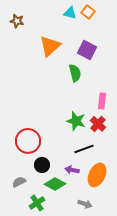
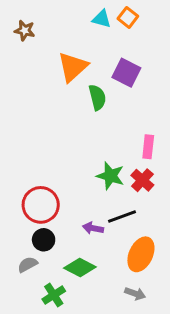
green semicircle: (75, 73) -> (97, 97), moved
black circle: (42, 165) -> (44, 240), moved
purple arrow: (72, 170) -> (93, 228), moved
gray arrow: (85, 204) -> (135, 294), moved

